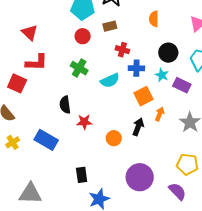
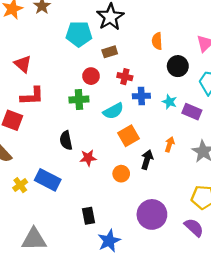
red circle: (83, 36) -> (91, 76), moved
black circle: (168, 53) -> (178, 66), moved
green cross: (79, 68) -> (79, 99), turned -30
orange square: (143, 96) -> (128, 136), moved
yellow cross: (13, 142) -> (20, 185), moved

